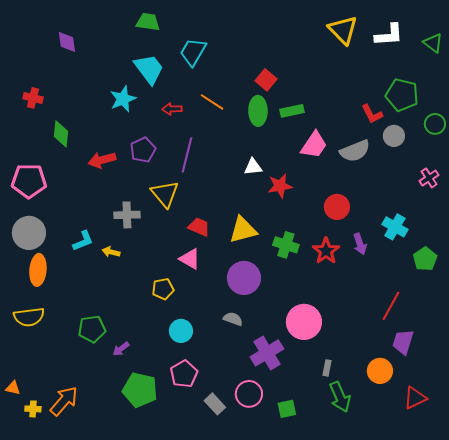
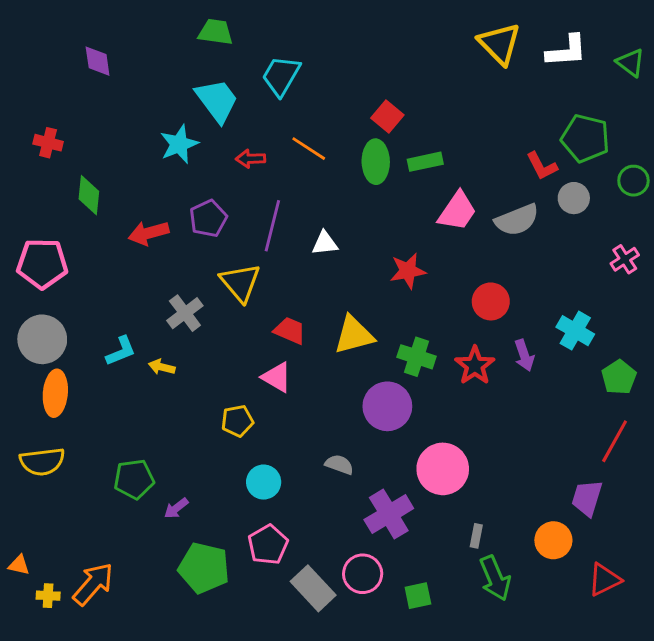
white triangle: (253, 167) -> (325, 243), moved
gray cross: (127, 215) -> (185, 313), turned -35
purple circle: (244, 278) -> (387, 406), moved
red line: (391, 306) -> (615, 441), moved
gray rectangle: (215, 404) -> (313, 588), size x1.4

